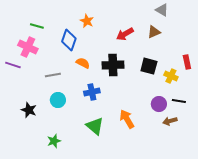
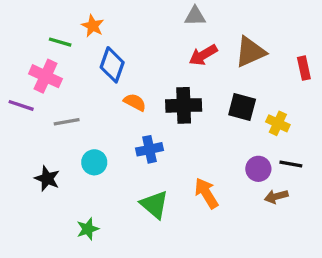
gray triangle: (162, 10) -> (195, 16), moved, turned -32
orange star: (87, 21) -> (93, 26), moved
brown triangle: (154, 32) -> (250, 52), size x1.5
red rectangle: (187, 62) -> (304, 68), moved
gray line: (53, 75) -> (67, 122), moved

